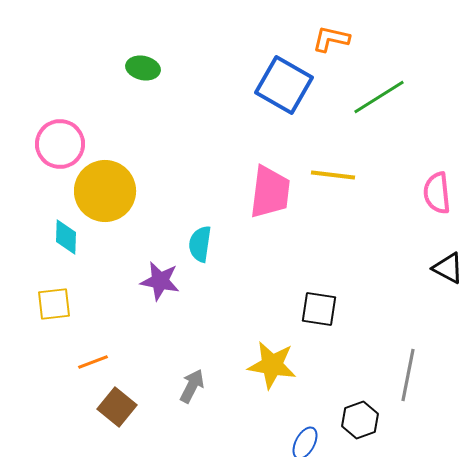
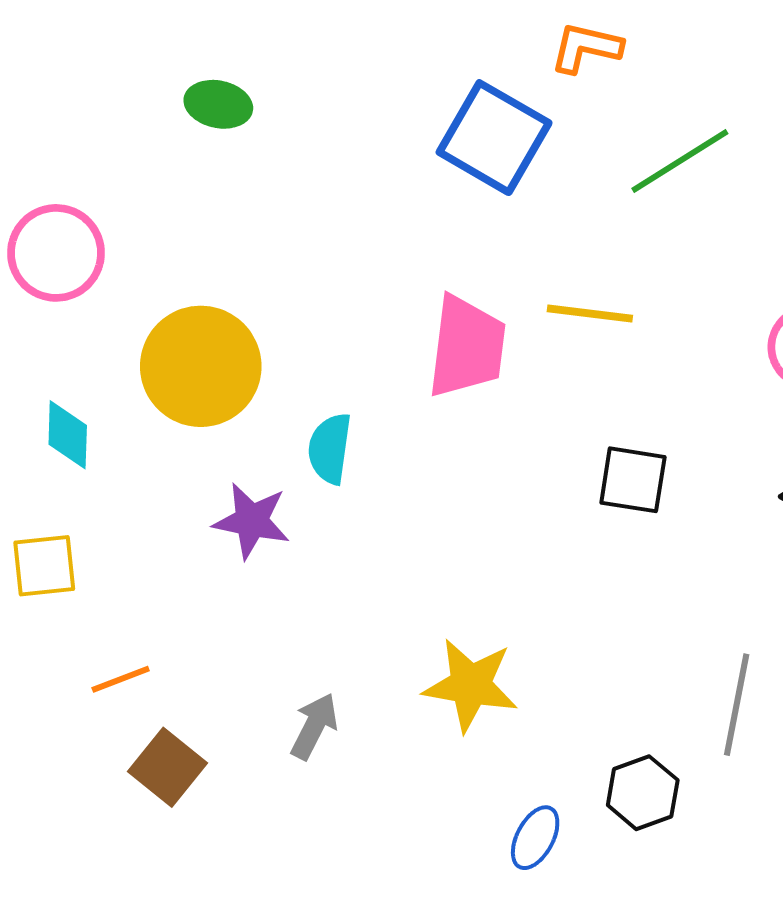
yellow circle: (105, 191) -> (201, 366), moved
black square: (319, 309) -> (633, 480), moved

